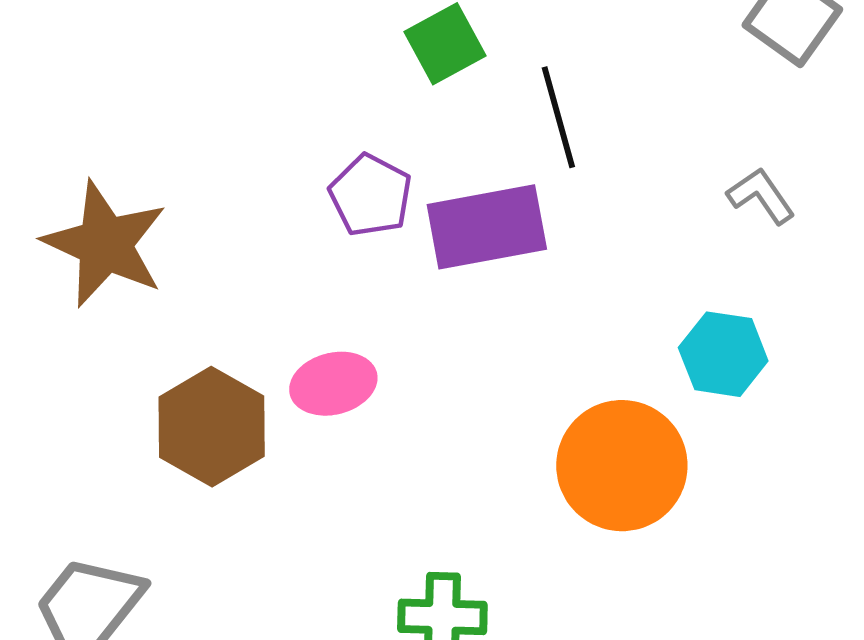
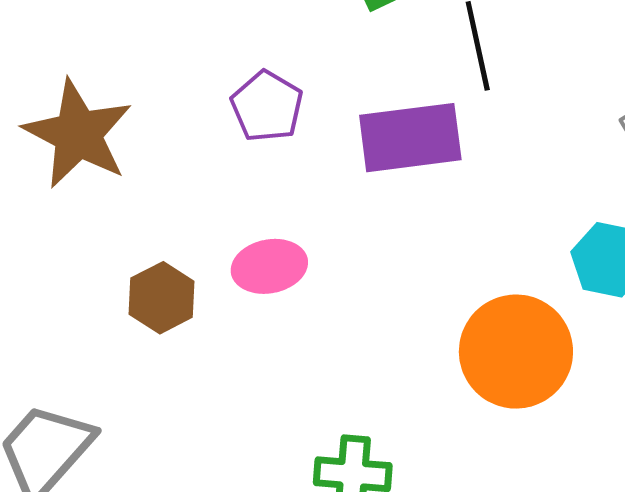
purple pentagon: (371, 195) -> (267, 106), moved
brown hexagon: (212, 427) -> (162, 298), size x0.7

